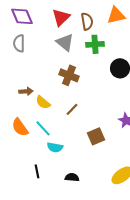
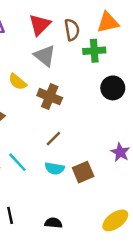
green cross: (95, 44) -> (94, 51), moved
yellow semicircle: (43, 102) -> (17, 82), moved
cyan semicircle: (55, 147) -> (55, 168), moved

